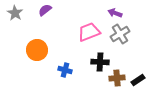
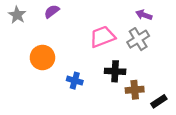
purple arrow: (115, 13) -> (144, 15), moved
black rectangle: (138, 80) -> (159, 101), moved

